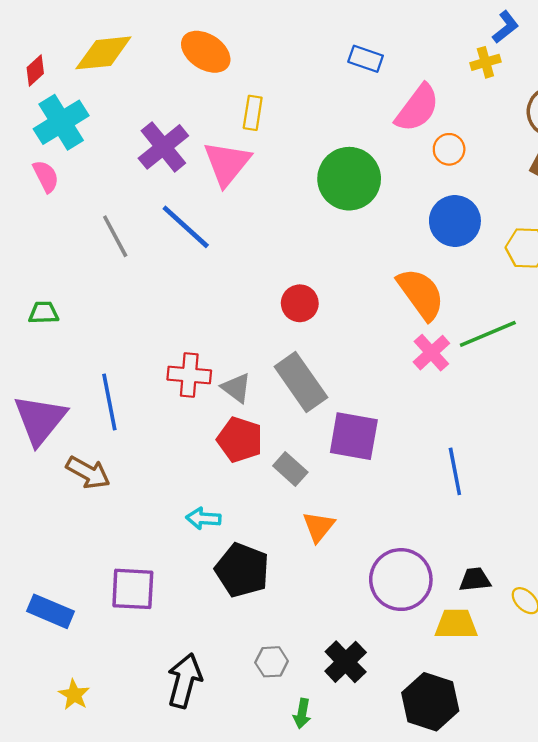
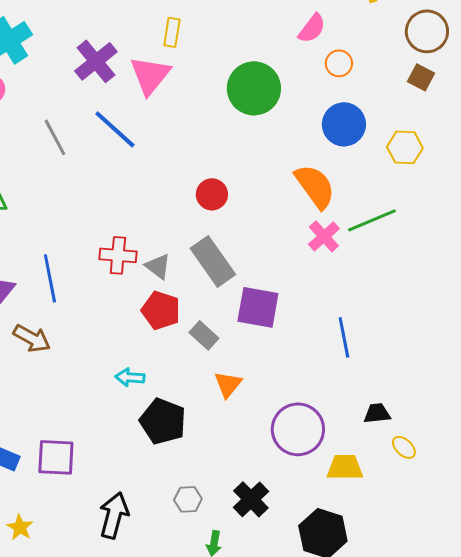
pink semicircle: (417, 108) -> (312, 28), size x0.7
black trapezoid: (475, 580) -> (377, 413), moved
purple square: (133, 589) -> (56, 457), moved

